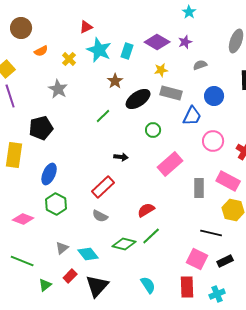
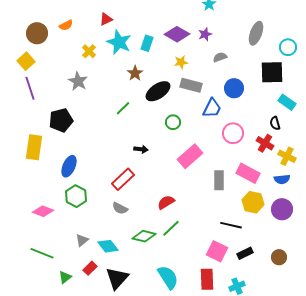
brown circle: (21, 28) -> (37, 33), moved
orange semicircle: (41, 51) -> (66, 25), moved
cyan semicircle: (148, 285) -> (168, 277), size x1.4

